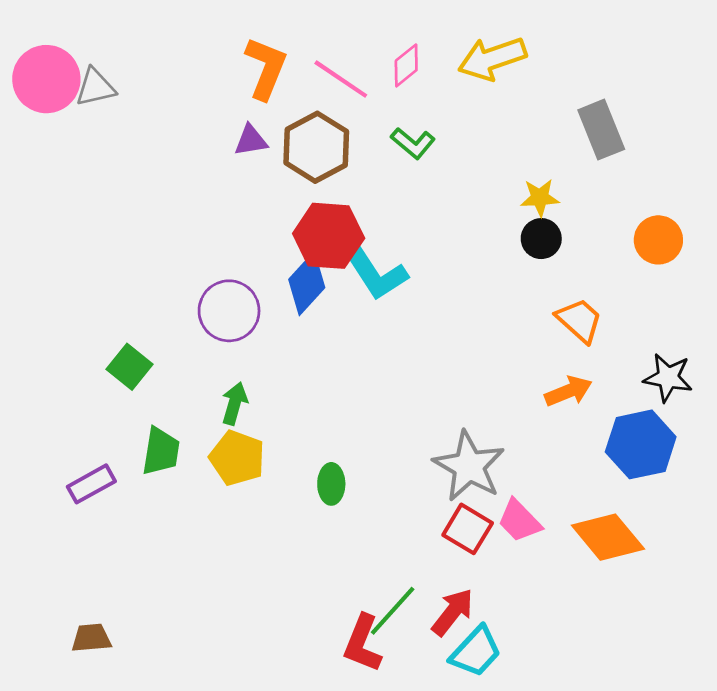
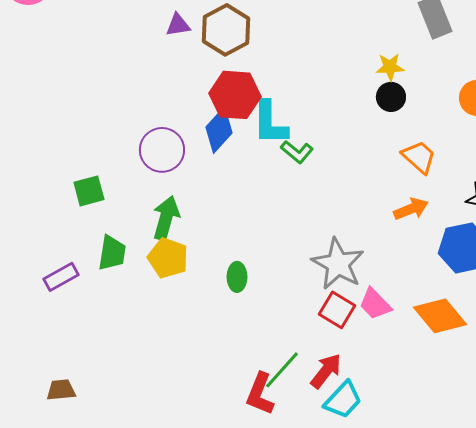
green L-shape: (413, 143) -> (297, 152), moved
cyan L-shape: (376, 274) -> (270, 123), turned 33
green square: (130, 367) -> (89, 191), turned 36
green arrow: (234, 404) -> (166, 218), size x1.4

